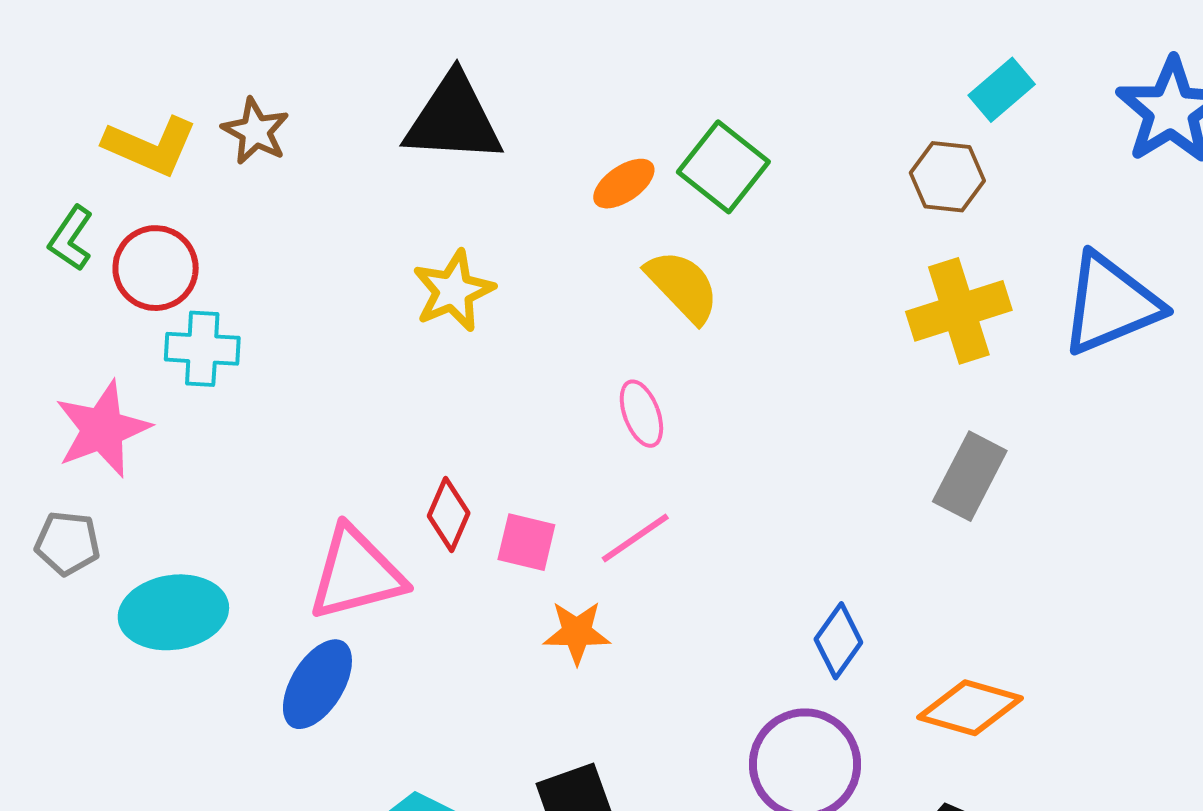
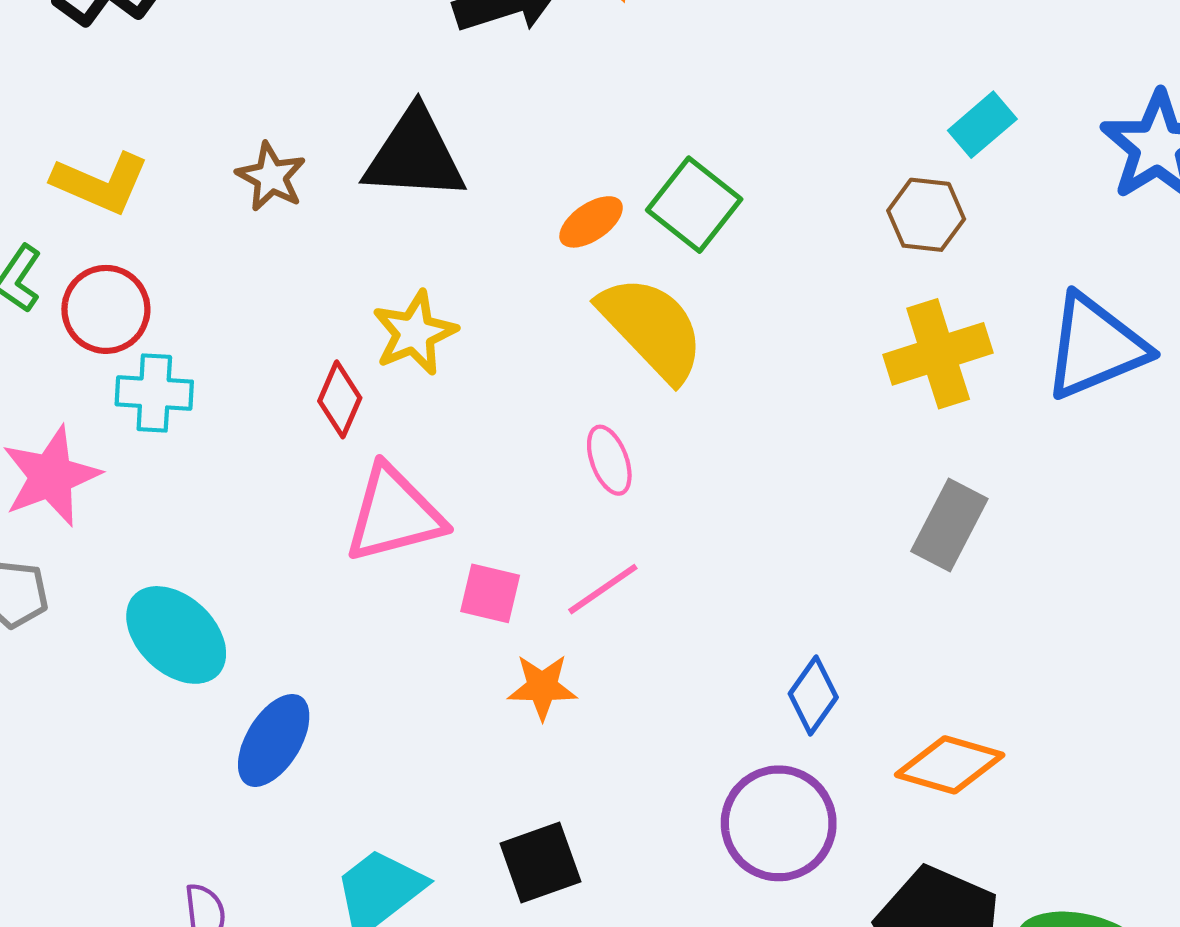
brown star: (256, 131) -> (271, 177), moved
yellow semicircle: (683, 286) -> (652, 328), size x1.4
red diamond: (449, 515) -> (340, 399), moved
pink triangle: (356, 574) -> (394, 514), moved
cyan ellipse: (173, 612) -> (176, 635), moved, turned 52

